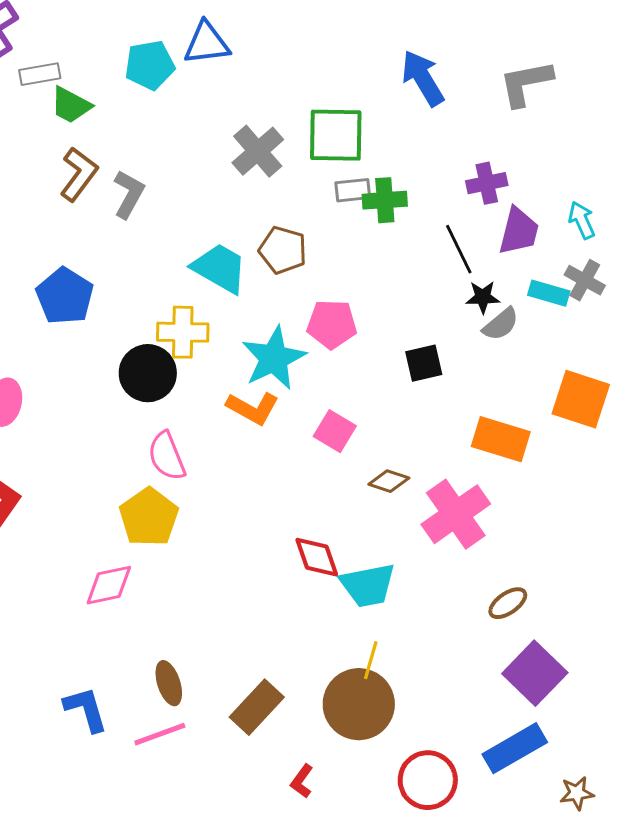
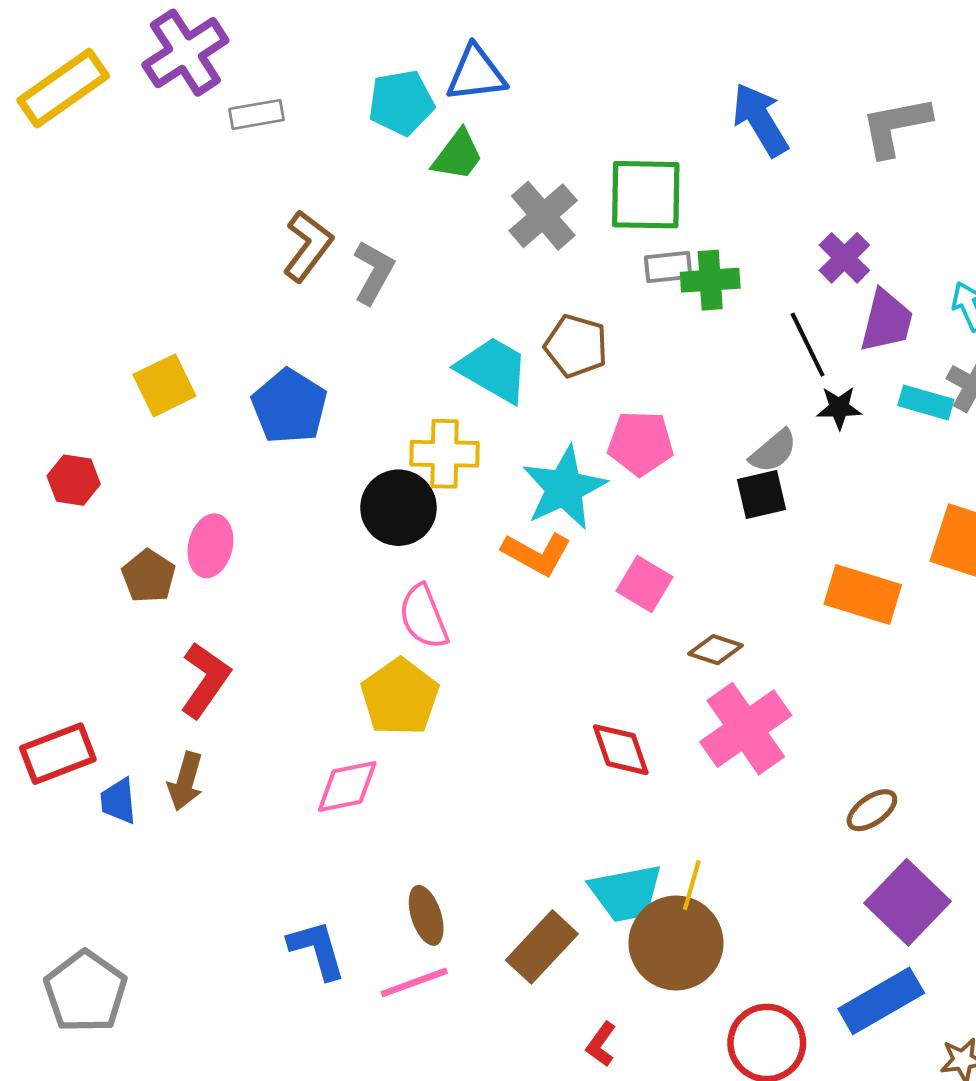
green trapezoid: (71, 105) -> (458, 155), moved, turned -81
purple cross: (487, 183) -> (844, 258), turned -33
gray semicircle: (501, 324) -> (773, 451), moved
pink cross: (456, 514) -> (746, 729), moved
cyan trapezoid: (368, 585) -> (626, 893), moved

